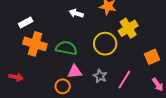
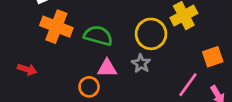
gray star: (100, 76) -> (141, 63), moved
pink line: (124, 80) -> (188, 85), moved

